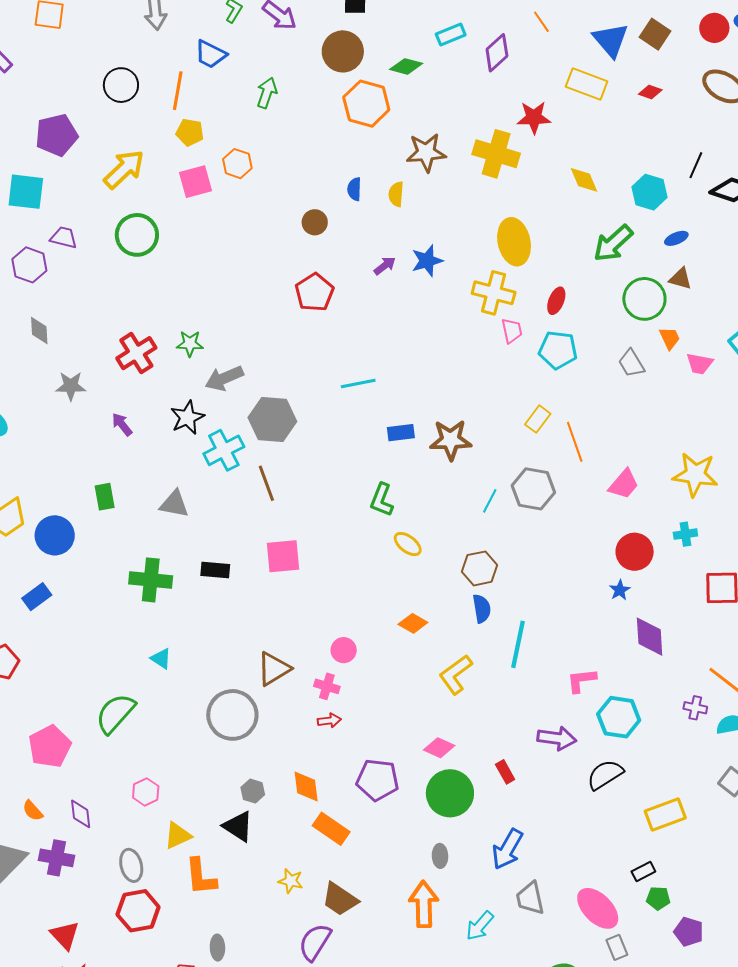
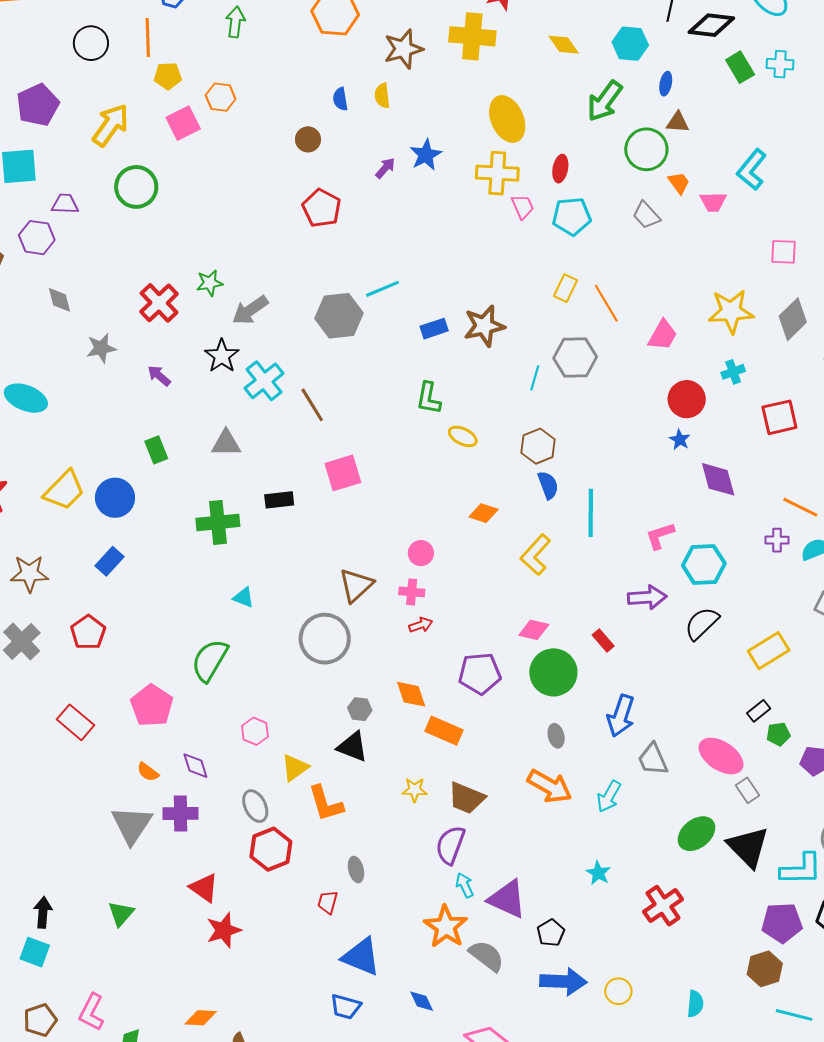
blue ellipse: (676, 238) -> (666, 84), turned -45
gray hexagon: (272, 420) -> (339, 316), moved
orange arrow: (424, 904) -> (550, 786), turned 132

